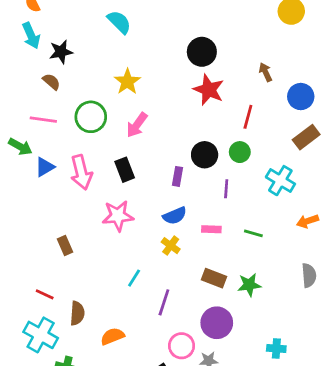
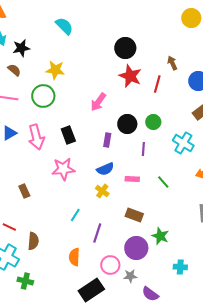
yellow star: (127, 82) -> (55, 70), moved, turned -30
red line: (248, 117) -> (157, 84), moved
pink arrow: (137, 125) -> (98, 102), moved
green line: (253, 233) -> (163, 182), turned 32
green star: (249, 285) -> (160, 236), moved, turned 30
orange semicircle: (112, 336) -> (74, 257), moved, turned -66

